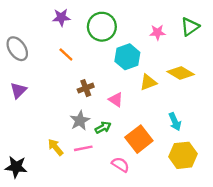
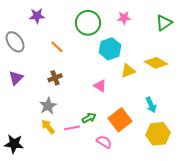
purple star: (61, 17) -> (37, 16), moved
pink star: (157, 32) -> (124, 18), moved
brown cross: (86, 88) -> (55, 78), moved
gray star: (80, 121) -> (48, 106), moved
green arrow: (103, 127) -> (89, 118), moved

